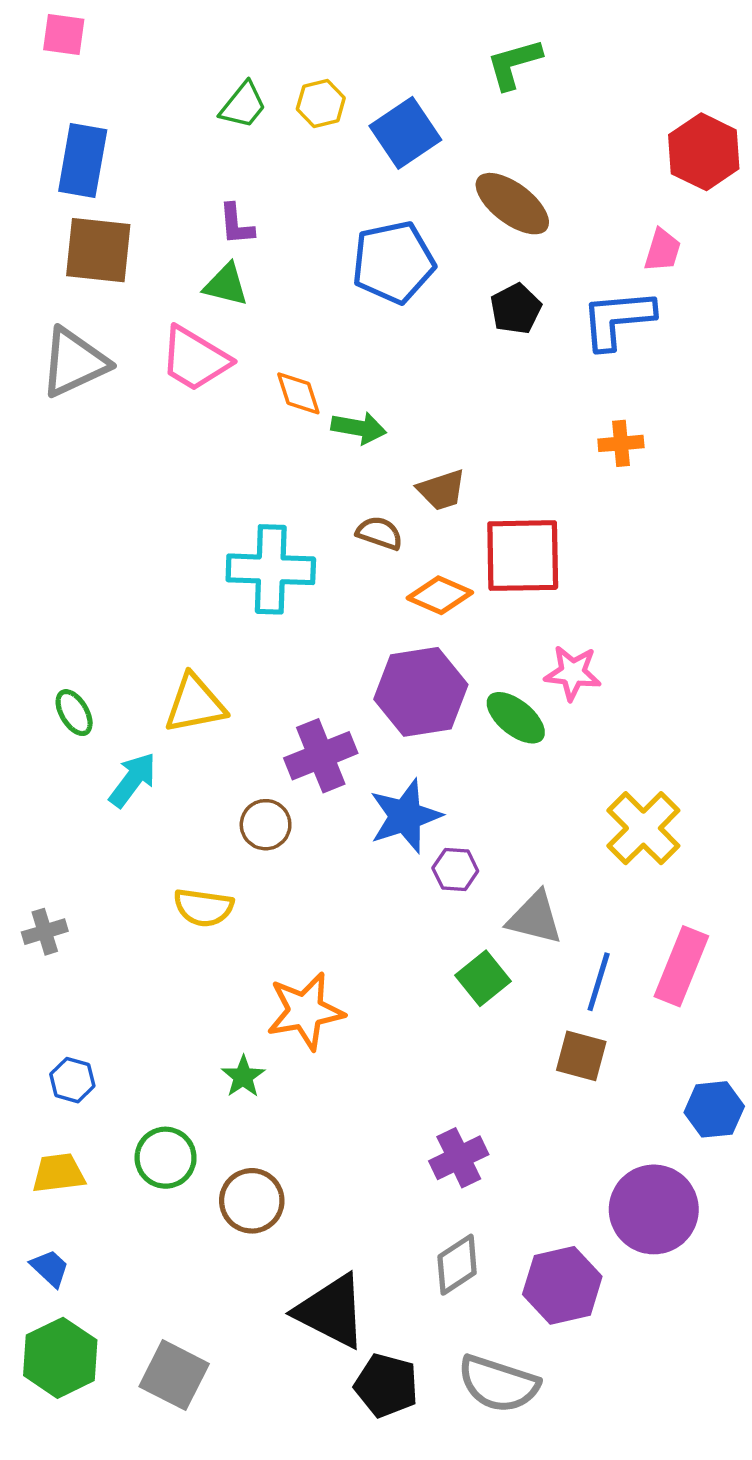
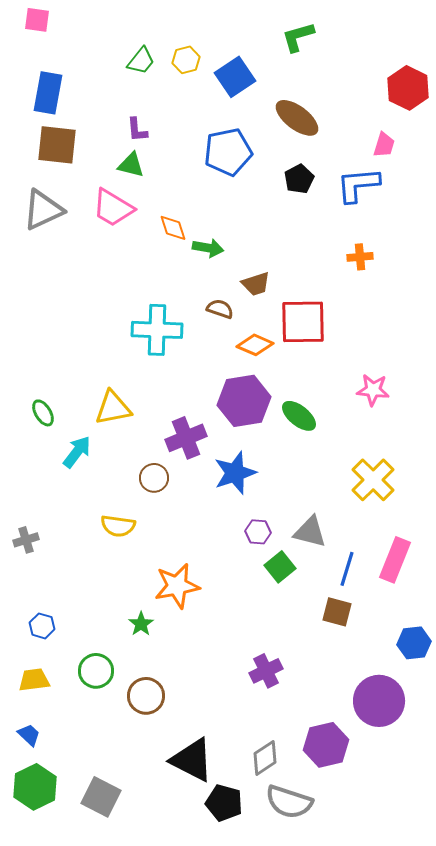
pink star: (573, 673) -> (373, 390), moved
purple hexagon: (455, 870) -> (258, 532), moved
gray diamond: (457, 1265) -> (265, 758), moved

